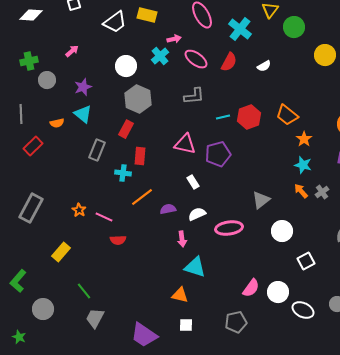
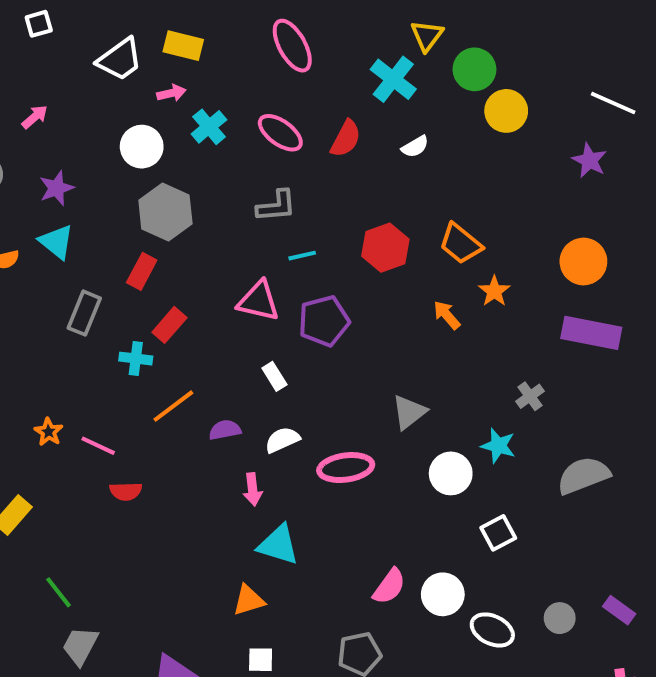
cyan cross: (240, 29) -> (393, 79), moved
pink arrow: (174, 39) -> (171, 93), moved
yellow circle: (325, 55) -> (506, 111), moved
cyan line: (223, 117) -> (302, 256), moved
red rectangle: (140, 156) -> (169, 325), turned 36
cyan star: (303, 165) -> (498, 446), moved
orange arrow: (301, 191) -> (447, 315), moved
orange triangle: (180, 295) -> (249, 600), turned -30

